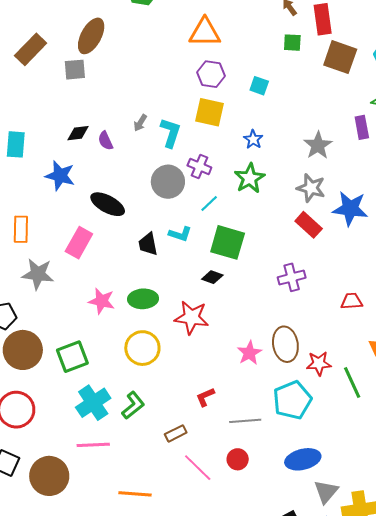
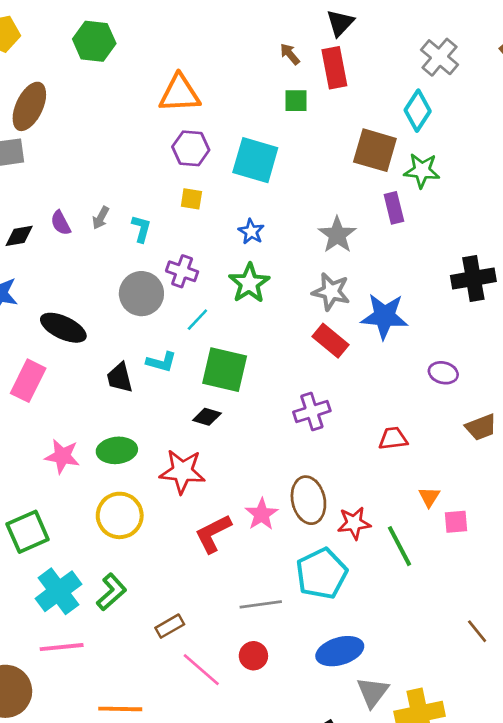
brown square: (340, 57) -> (375, 150), moved
cyan square: (259, 86) -> (255, 160), size x1.8
yellow square: (210, 112) -> (191, 199), size x0.6
cyan L-shape: (170, 133) -> (141, 229), size x0.7
purple semicircle: (105, 141) -> (61, 223), moved
red L-shape: (205, 397) -> (213, 534), moved, size x1.5

